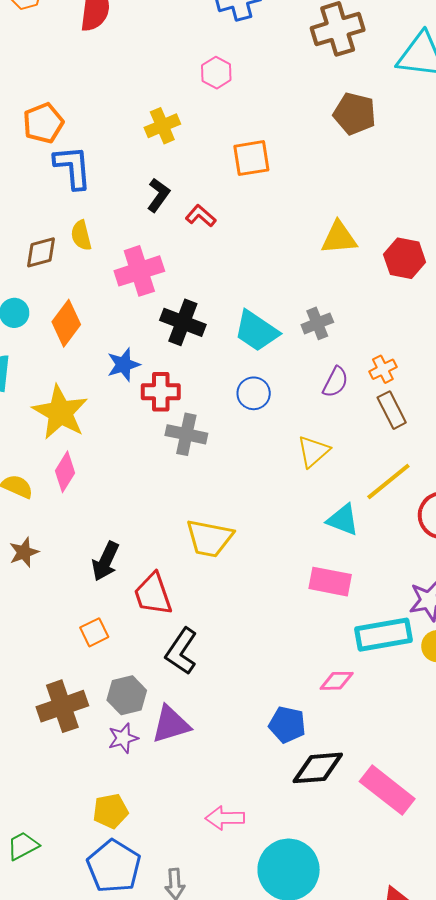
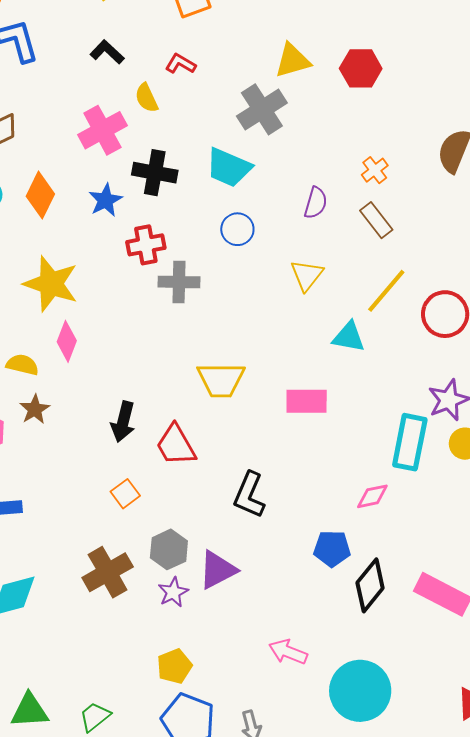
black L-shape: (158, 195) -> (107, 52), turned -72
red L-shape: (201, 216) -> (181, 64), moved
yellow semicircle: (81, 235) -> (147, 98), moved
gray cross: (317, 323) -> (262, 109), moved, size x1.6
blue star: (123, 365) -> (106, 200), moved
orange cross: (383, 369) -> (375, 170), moved
brown star: (24, 552) -> (35, 409), moved
pink rectangle: (330, 582) -> (307, 401), moved
cyan rectangle: (383, 635) -> (410, 442), turned -58
black L-shape: (181, 651) -> (249, 495), moved
black diamond: (318, 768) -> (370, 585), turned -36
pink arrow: (225, 818) -> (288, 652), turned 33

